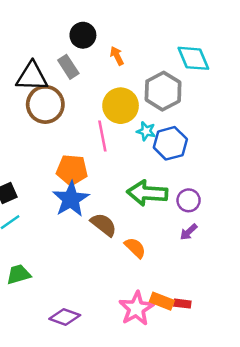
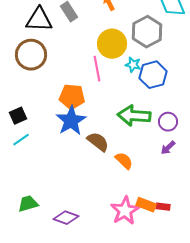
brown circle: (45, 104) -> (31, 55), moved
green trapezoid: (19, 274) -> (28, 204), moved

